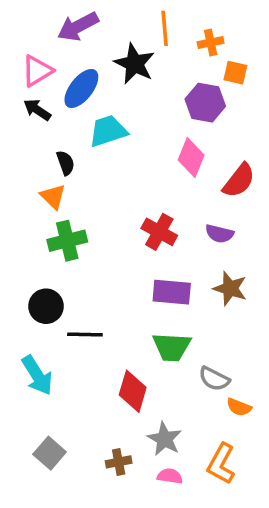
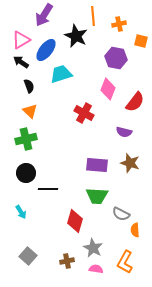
purple arrow: (78, 27) -> (44, 15), turned -30
orange square: (235, 73) -> (141, 41), moved
black semicircle: (65, 163) -> (29, 86), moved
red cross: (159, 232) -> (84, 113), moved
green cross: (67, 241) -> (26, 139), moved
cyan arrow: (37, 375) -> (21, 212), size x0.6
orange semicircle: (239, 407) -> (135, 230), turned 64

